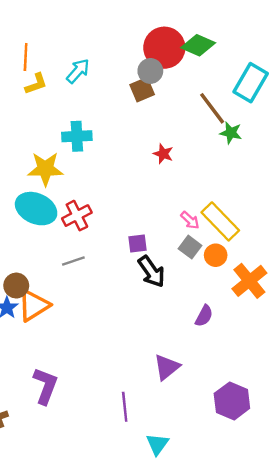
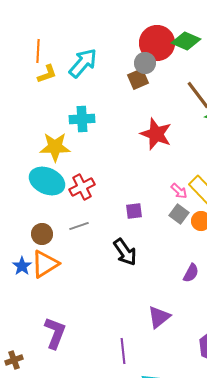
cyan arrow: (78, 71) -> (83, 63), size x1.4
red star: (163, 154) -> (156, 134), size x1.8
black arrow: (151, 272) -> (125, 252), moved
brown circle: (16, 286) -> (42, 234), moved

